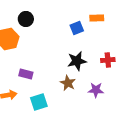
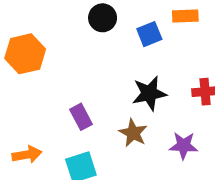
black circle: (26, 19) -> (103, 18), moved
purple rectangle: (26, 74) -> (81, 117), moved, turned 48

